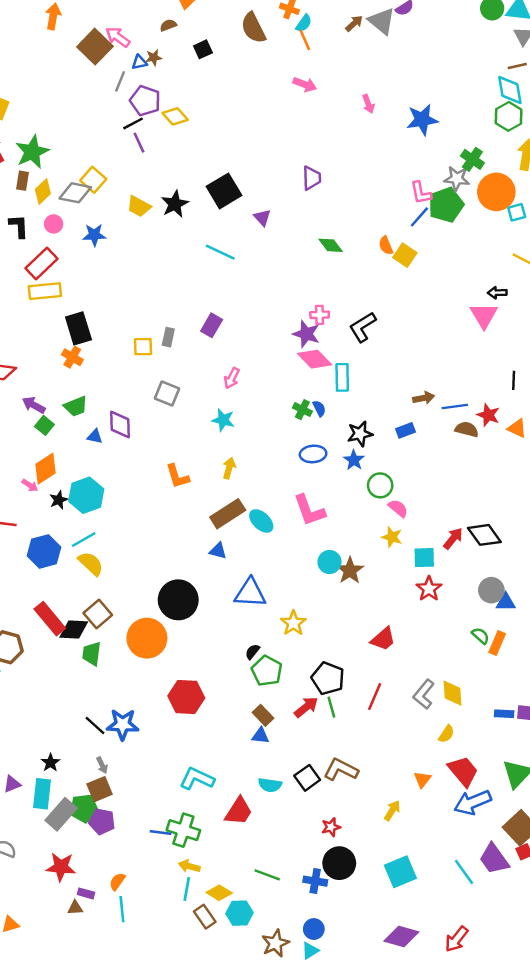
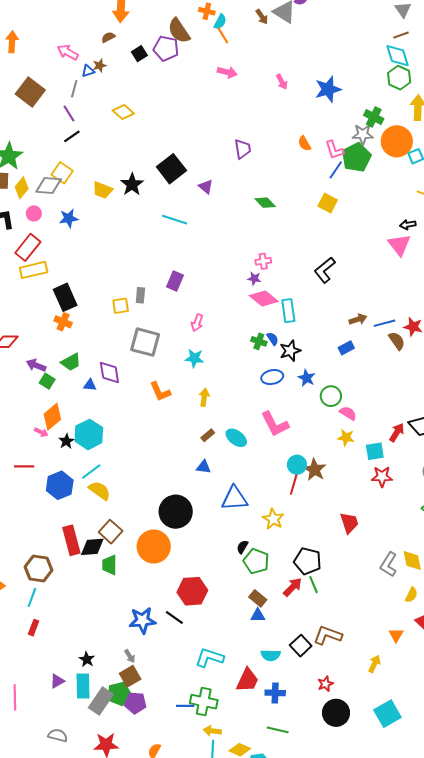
brown arrow: (354, 23) -> (262, 17), turned 105
brown square: (95, 47) -> (30, 92), moved
purple pentagon: (145, 101) -> (166, 48), moved
black line: (133, 123) -> (72, 136), moved
purple line: (139, 143) -> (69, 114), moved
orange semicircle: (386, 246) -> (304, 143), moved
black L-shape: (363, 327) -> (325, 270), moved
purple star: (306, 334) -> (254, 278), size x0.6
gray square: (167, 393) -> (145, 342), size x1.4
brown semicircle: (467, 429) -> (397, 341), turned 48
black star: (360, 434) -> (290, 351), moved
orange L-shape: (177, 476) -> (160, 392), moved
brown rectangle: (228, 514) -> (208, 435), size x0.5
red star: (429, 589) -> (382, 477), turned -30
red rectangle: (50, 619) -> (71, 540), turned 32
red trapezoid: (383, 639) -> (349, 523), turned -60
red line: (375, 697) -> (294, 483), moved
black line: (95, 726) -> (174, 618), moved
blue cross: (315, 881) -> (275, 693), moved

